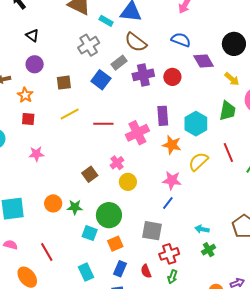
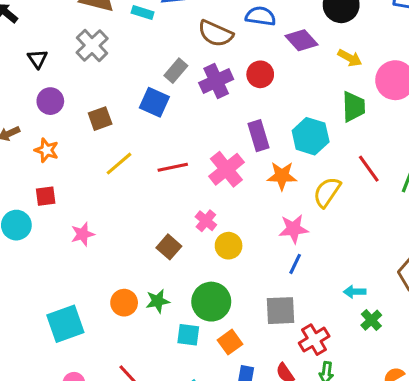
black triangle: (32, 35) -> (38, 59), turned 32
brown semicircle: (136, 42) -> (215, 34), moved
gray cross: (89, 45) -> (92, 46), moved
red square: (28, 119) -> (46, 196), moved

